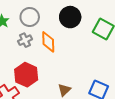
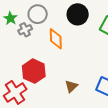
gray cross: (25, 40) -> (25, 30), moved

